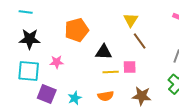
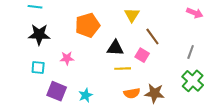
yellow triangle: (131, 20) -> (132, 15), moved
pink square: (130, 67) -> (142, 55), moved, turned 32
cyan square: (29, 71) -> (38, 67), size x0.6
orange semicircle: (106, 96) -> (132, 93), moved

